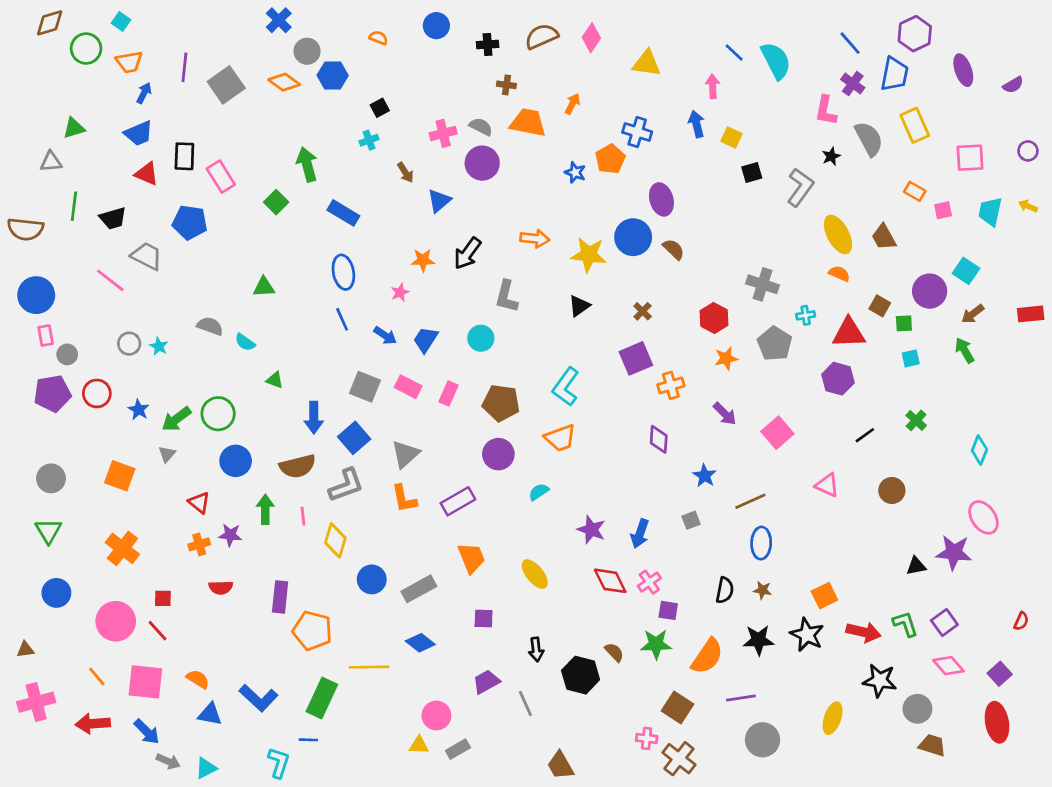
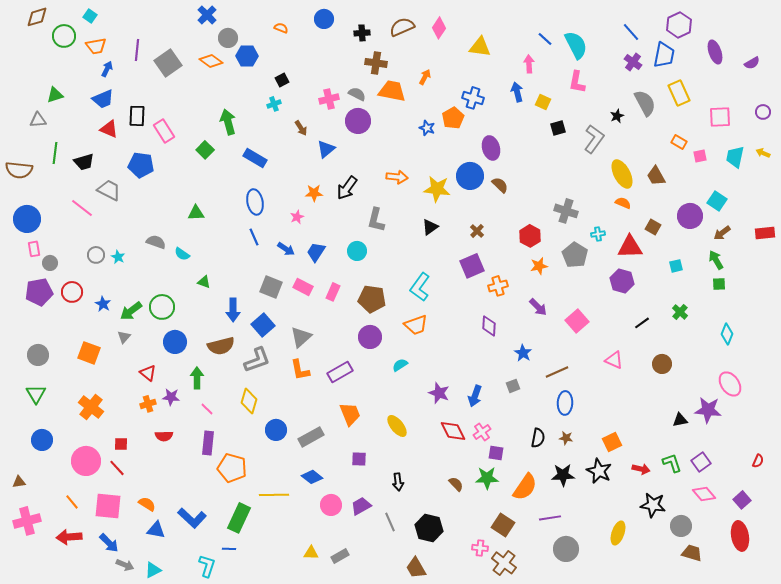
brown cross: (506, 85) -> (376, 63), size x1.5
pink L-shape: (826, 110) -> (577, 82), moved
green square: (904, 323) -> (719, 284), moved
pink line: (303, 516) -> (207, 409), moved, turned -40
red arrow: (864, 632) -> (641, 469), size x0.7
black hexagon: (581, 675) -> (429, 528), moved
pink circle: (436, 716) -> (331, 505), moved

